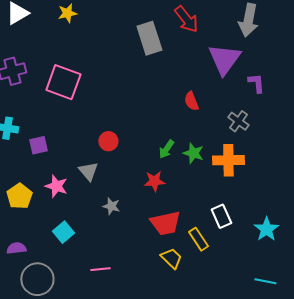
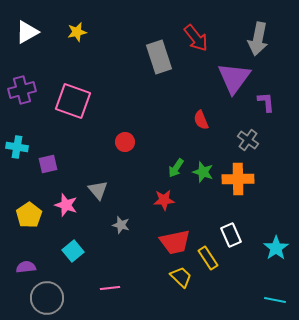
red circle: (108, 141) -> (125, 142), moved

